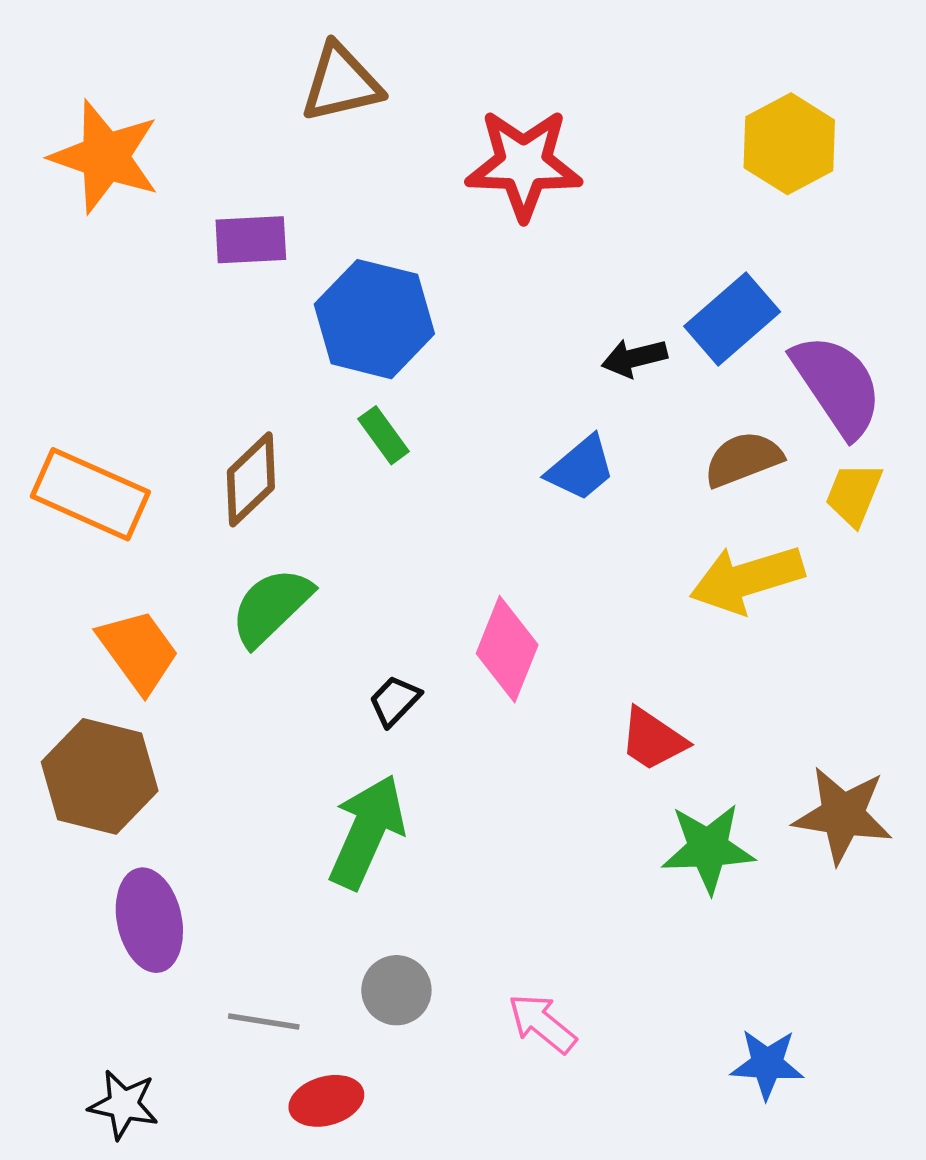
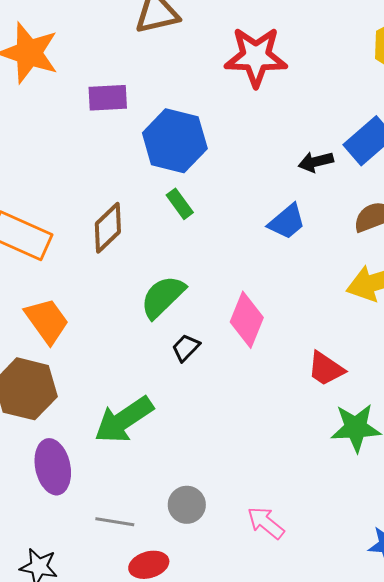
green semicircle: (271, 607) -> (163, 297), moved
green arrow: (367, 832) -> (124, 420), moved, turned -148

